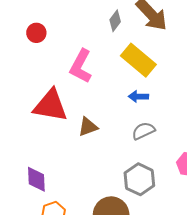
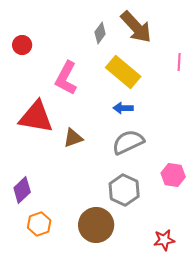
gray semicircle: (143, 131) -> (128, 142), size x1.4
purple diamond: (36, 179) -> (22, 190), turned 48

